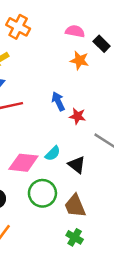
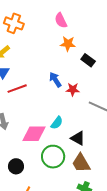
pink semicircle: (75, 31) -> (61, 20), turned -119
black rectangle: (102, 44) -> (88, 60), moved
black triangle: (77, 165) -> (78, 138), moved

